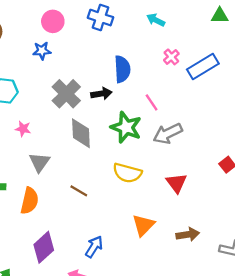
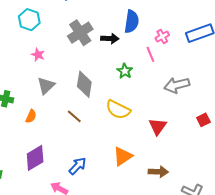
pink cross: (171, 57) -> (162, 37), moved
green star: (126, 127) -> (125, 71), size x0.6
gray diamond: (81, 133) -> (84, 84), moved
gray arrow: (168, 134) -> (177, 85), moved
orange semicircle: (29, 201) -> (31, 116), size x0.6

